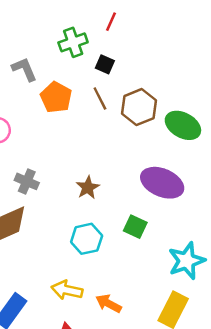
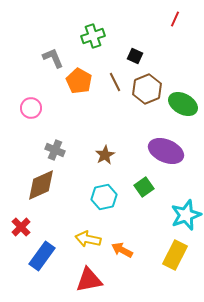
red line: (111, 22) -> (175, 19), moved
black square: (105, 64) -> (135, 56), moved
green square: (135, 227) -> (144, 187), turned 30

